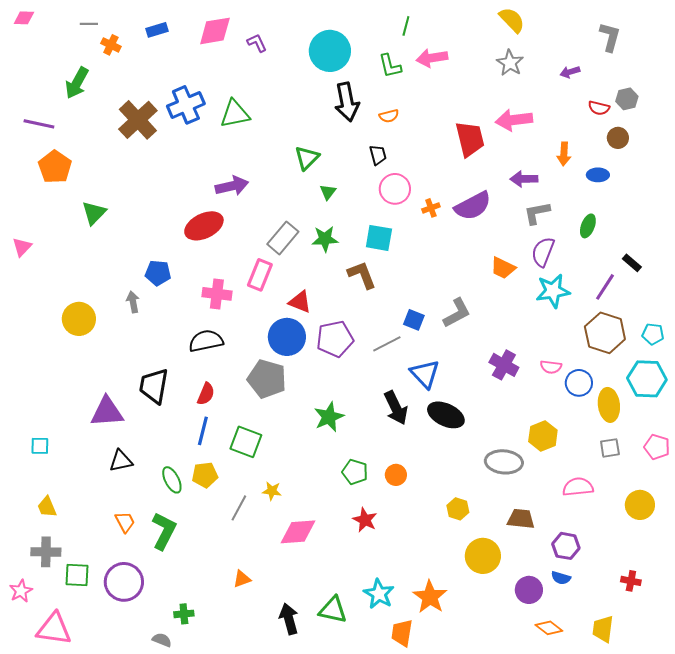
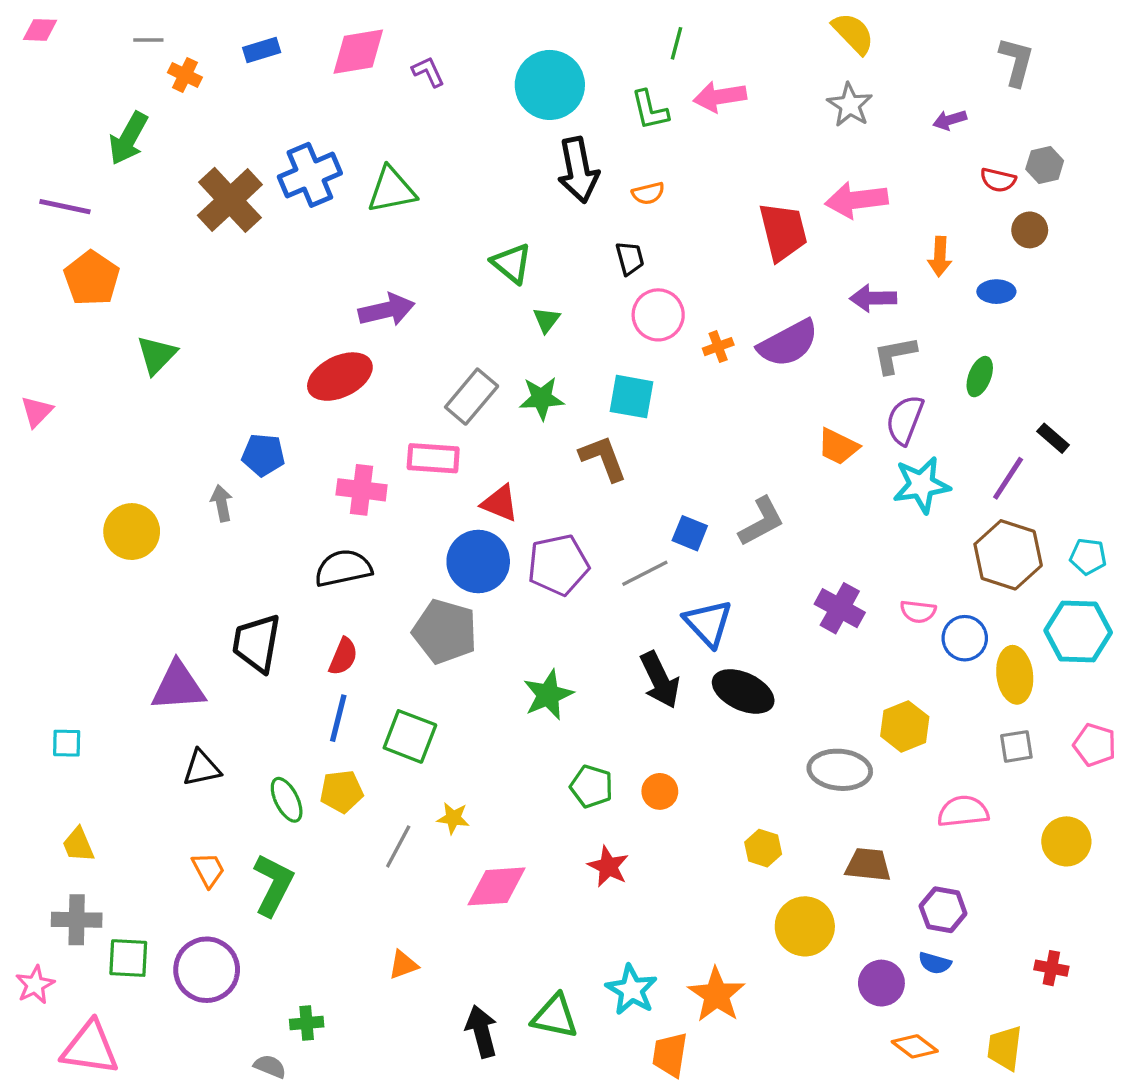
green triangle: (307, 158) -> (512, 263), turned -36
pink rectangle: (260, 275) -> (433, 458), turned 72

